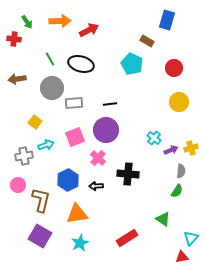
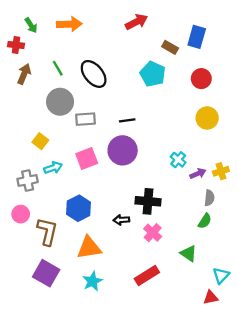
blue rectangle: (167, 20) -> (197, 37), moved
red arrow: (89, 30) -> (136, 22), moved
black ellipse: (81, 64) -> (94, 74), turned 35
brown arrow: (17, 79) -> (24, 74), moved, turned 120
pink cross: (98, 158) -> (153, 233), moved
black arrow: (96, 186) -> (121, 220), moved

